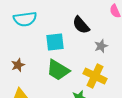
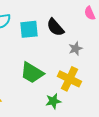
cyan square: (55, 42) -> (29, 29), moved

